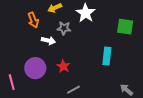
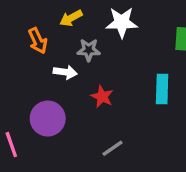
white star: (86, 13) -> (122, 22), turned -30
red star: (63, 66) -> (102, 97), moved

